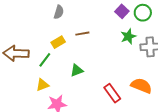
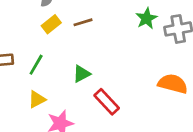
yellow rectangle: (58, 42) -> (51, 24), moved
red rectangle: (112, 93) -> (107, 102), moved

